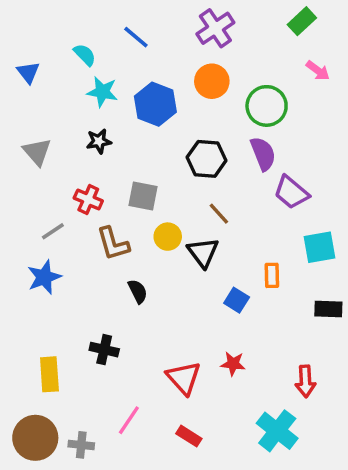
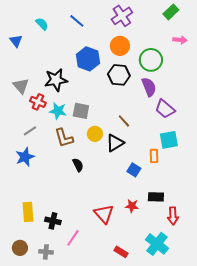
cyan semicircle: (85, 55) -> (42, 24), moved
pink arrow: (318, 71) -> (180, 40), turned -32
cyan star: (102, 92) -> (58, 111), moved
black star: (99, 141) -> (56, 80), size x1.6
black hexagon: (207, 159) -> (119, 75), moved
red cross: (88, 199) -> (38, 102), moved
cyan square: (320, 247) -> (169, 140), moved
black triangle: (203, 252) -> (115, 143), turned 36
black rectangle: (328, 309) -> (156, 197), moved
black cross: (104, 350) -> (53, 221), moved
red rectangle: (189, 436) -> (121, 252), moved
brown circle: (35, 438) -> (20, 248), size x0.6

